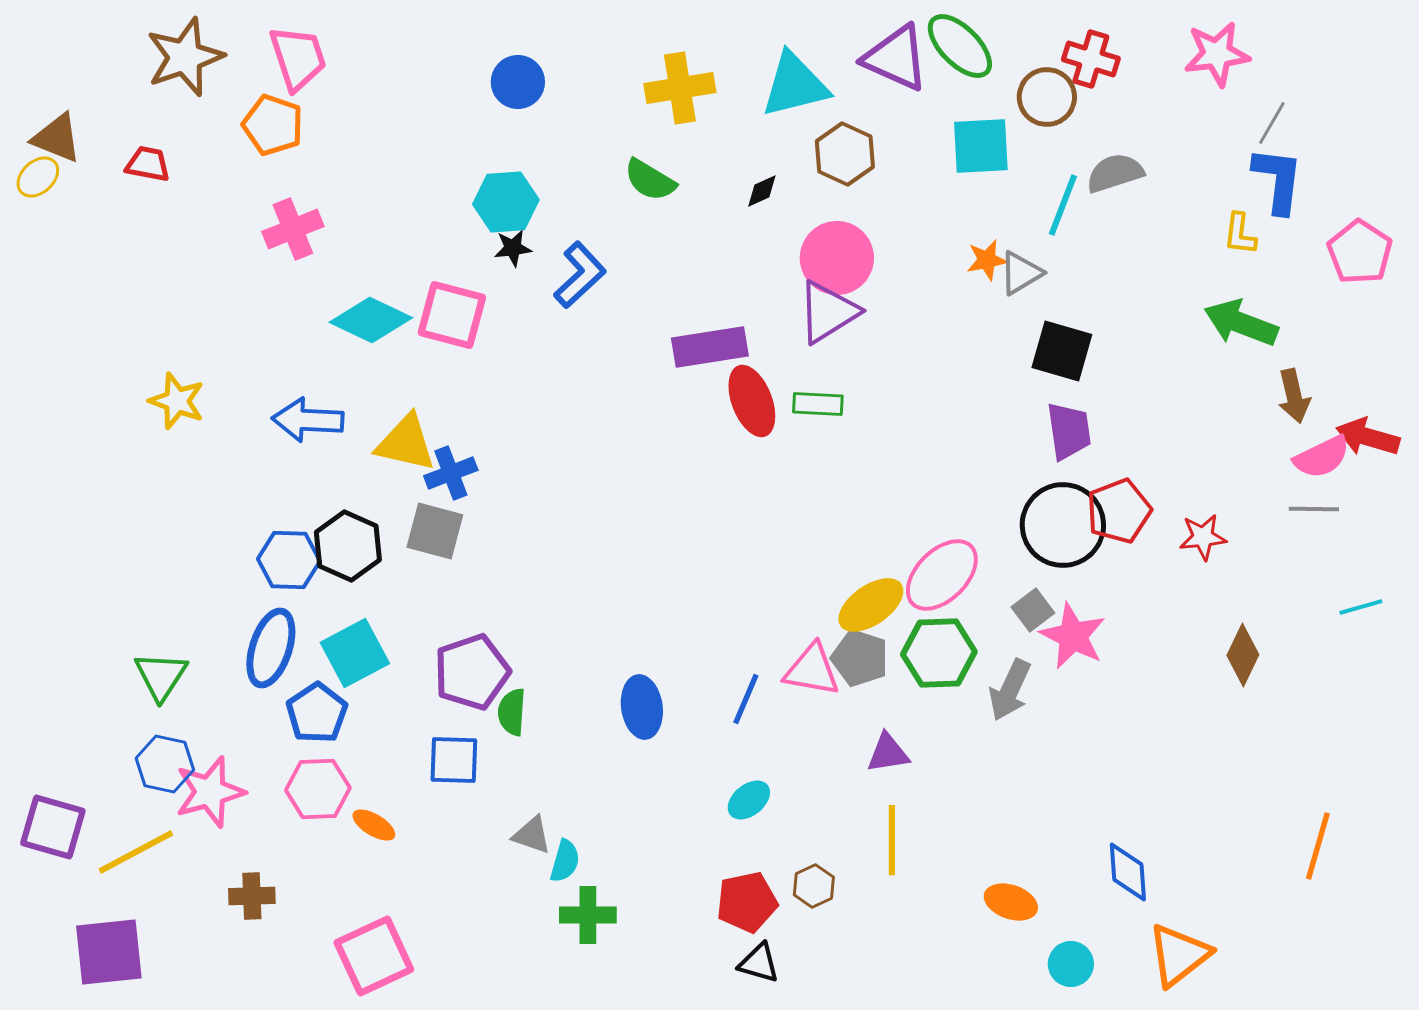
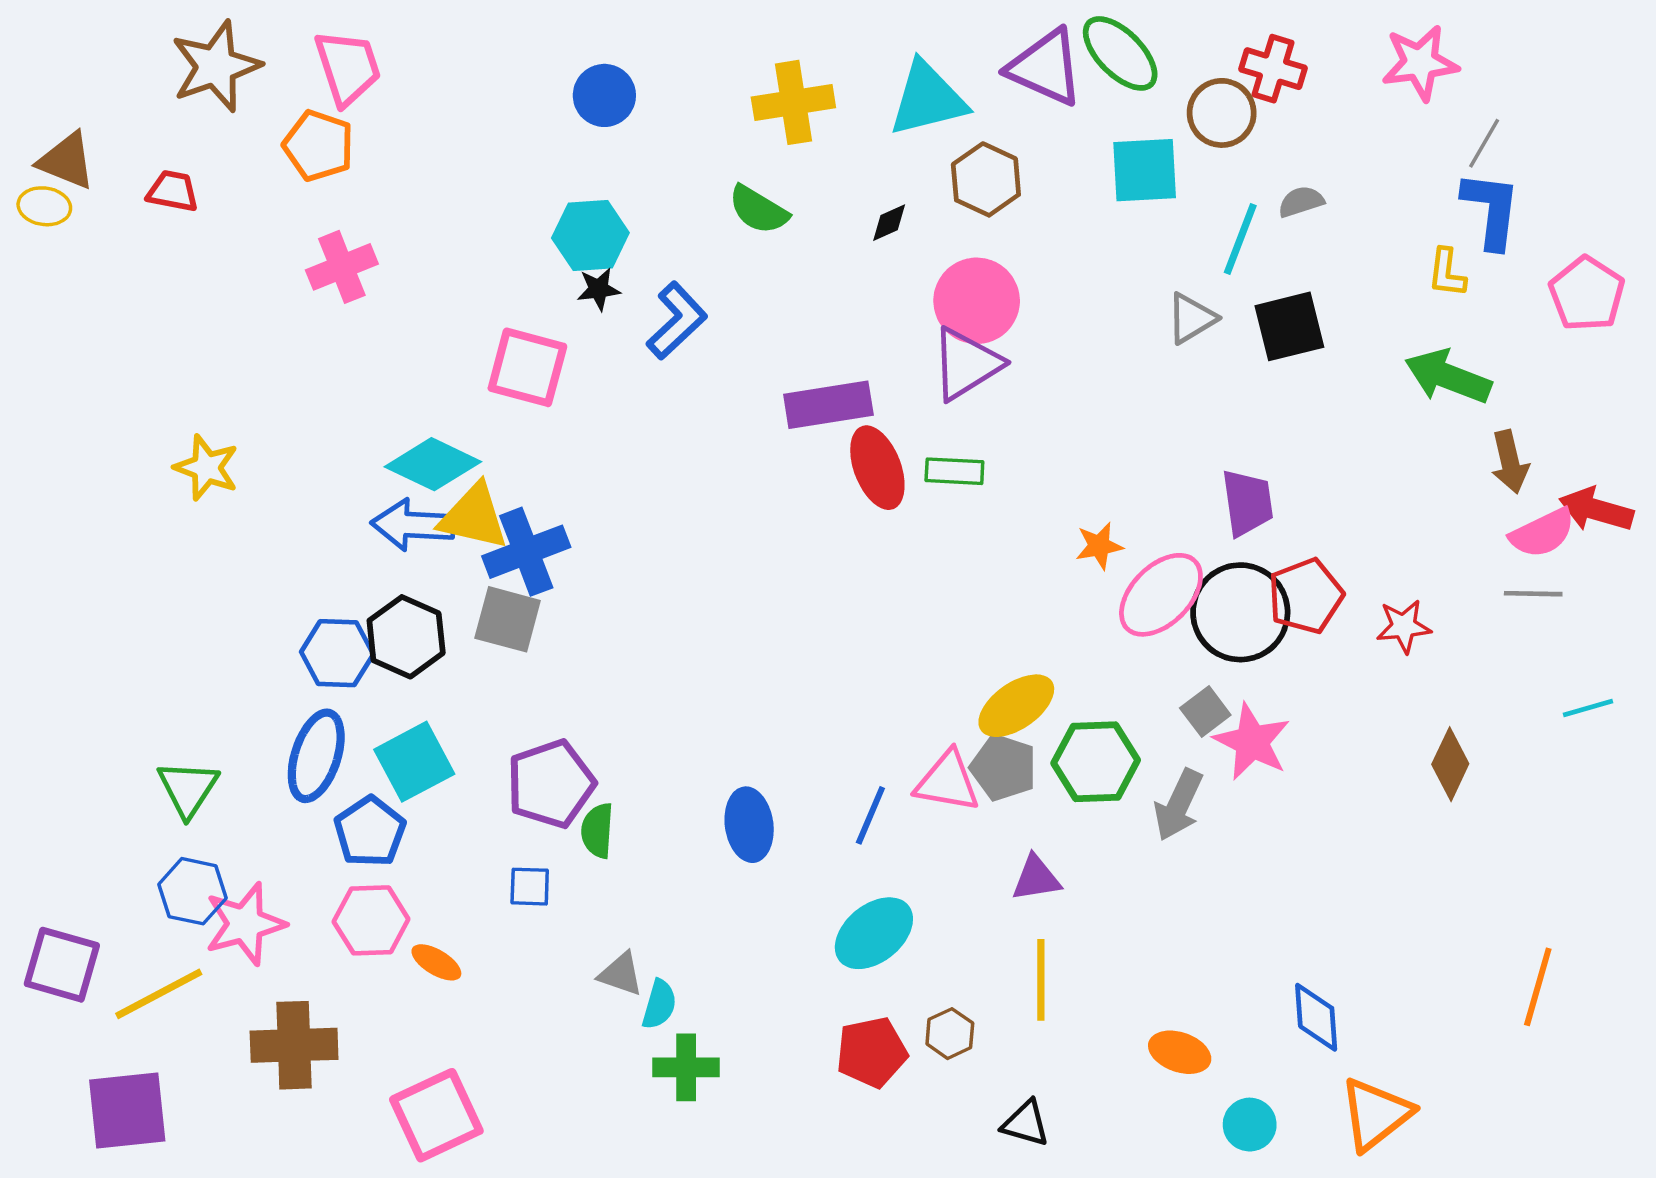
gray semicircle: (1115, 173) -> (1301, 202), size x0.7
yellow ellipse: (38, 177) -> (44, 206), turned 51
orange star: (987, 260) -> (1099, 546), moved
cyan diamond: (371, 320) -> (433, 464), moved
black square: (1062, 351) -> (1289, 326), moved, turned -30
blue arrow: (308, 420) -> (413, 525), moved
blue cross: (451, 473) -> (526, 552), size x1.4
pink ellipse: (942, 575) -> (1161, 595), moved
blue square: (454, 760) -> (530, 887), size x0.7
cyan ellipse: (749, 800) -> (874, 933), size x1.6
brown cross: (252, 896) -> (294, 1045), size x1.6
black triangle: (759, 963) -> (1026, 1123), moved

